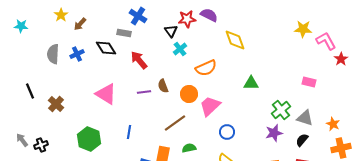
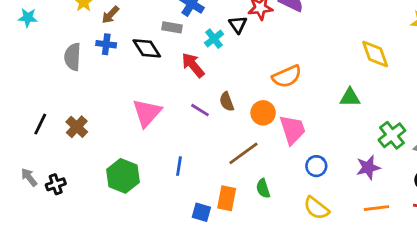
yellow diamond: (235, 40) -> (375, 54), moved
cyan cross: (180, 49) -> (214, 39), moved
blue cross: (77, 54) -> (106, 44), moved, turned 32
black line: (30, 91) -> (40, 124), moved, turned 49
purple line: (144, 92) -> (200, 110), turned 40
pink triangle: (106, 94) -> (147, 113), turned 40
pink trapezoid: (210, 106) -> (292, 130), turned 115
purple star: (274, 133) -> (368, 167), moved
green semicircle: (189, 148) -> (263, 188), turned -96

